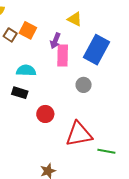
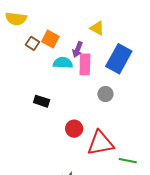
cyan semicircle: (26, 71) -> (63, 63), moved
red circle: (45, 114) -> (74, 129), moved

